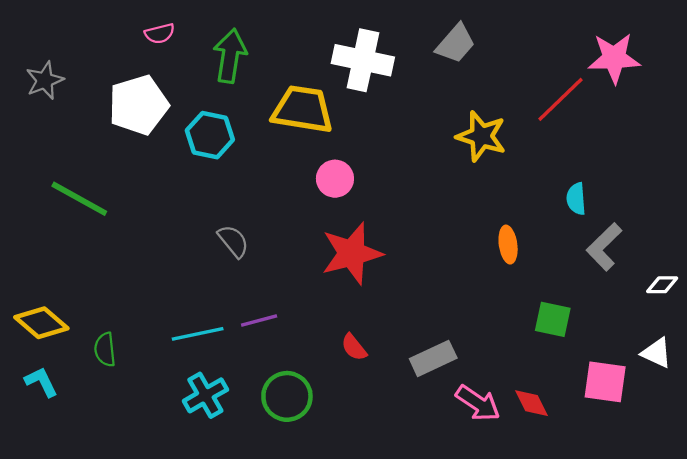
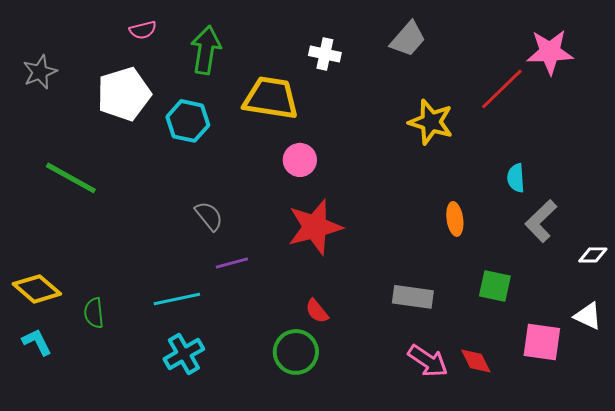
white cross: (363, 60) -> (325, 54), size x0.6
purple line: (259, 320) -> (232, 263), moved
gray rectangle: (433, 358) -> (413, 297), moved, turned 33
green circle: (287, 396) -> (296, 352), moved

